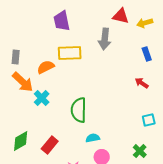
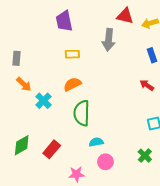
yellow rectangle: (70, 53) -> (72, 54), size x0.6
orange semicircle: (46, 67) -> (72, 84), moved
orange arrow: (23, 82) -> (24, 84), size x0.7

